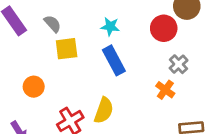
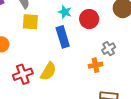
red circle: (164, 28) -> (89, 19), moved
orange cross: (165, 90) -> (95, 65), turned 32

